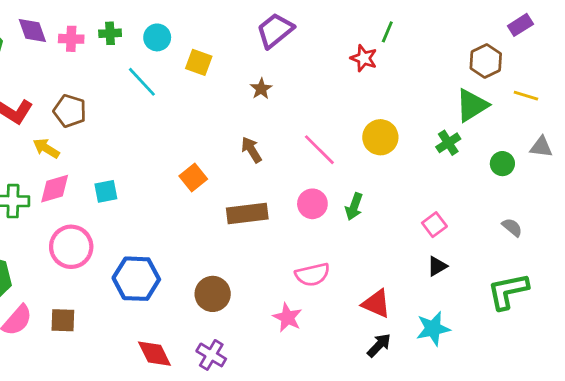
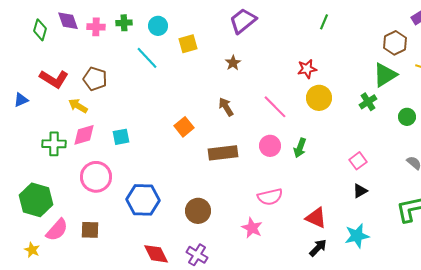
red star: (364, 58) -> (307, 69), moved, turned -30
yellow square: (199, 62) -> (188, 44), turned -36

